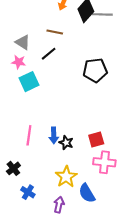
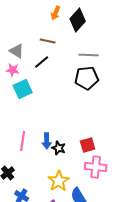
gray line: (102, 14) -> (89, 55), moved

